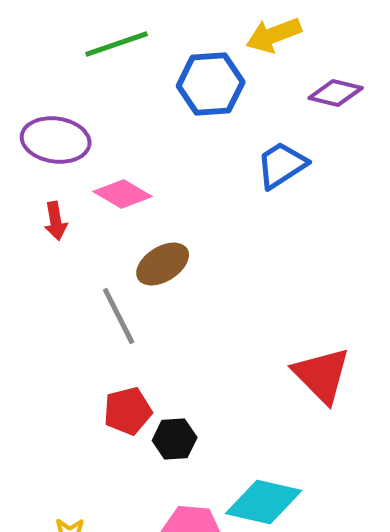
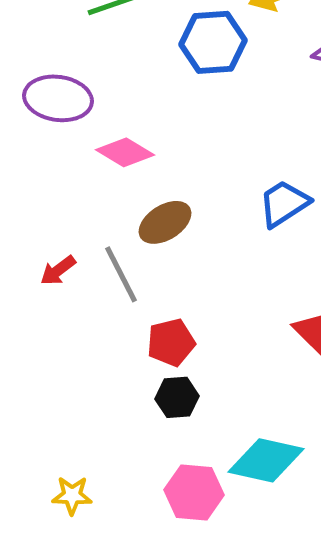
blue trapezoid: (282, 165) -> (284, 203), moved
red arrow: (56, 221) -> (58, 270), moved, turned 63
red pentagon: (128, 411) -> (171, 342), moved

